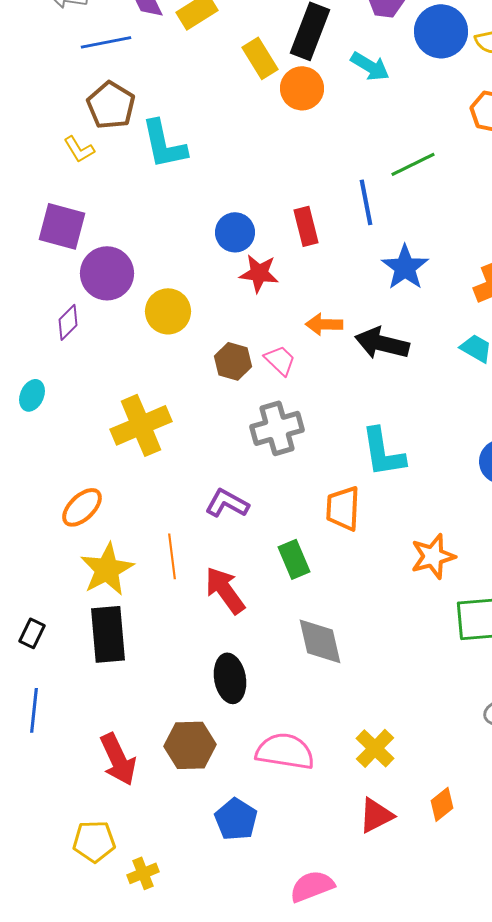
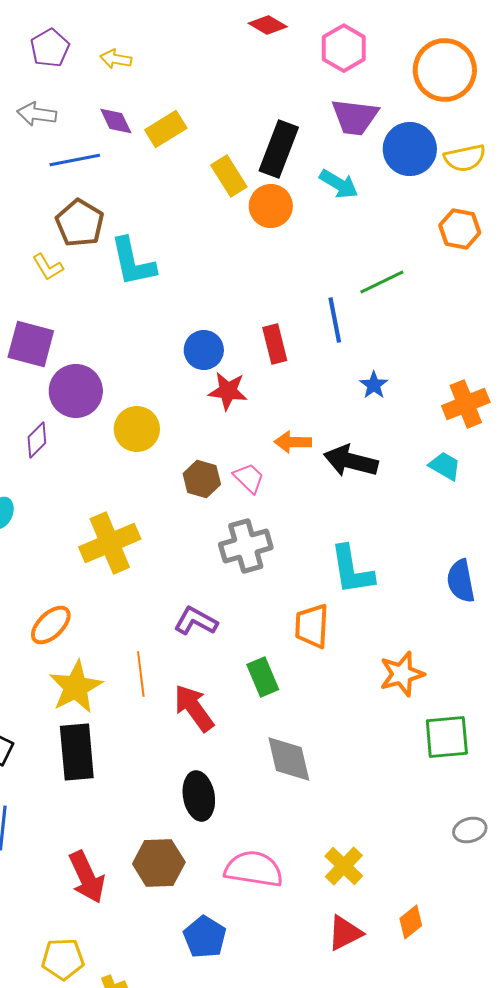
blue star: (405, 267) -> (374, 385), size x0.6

